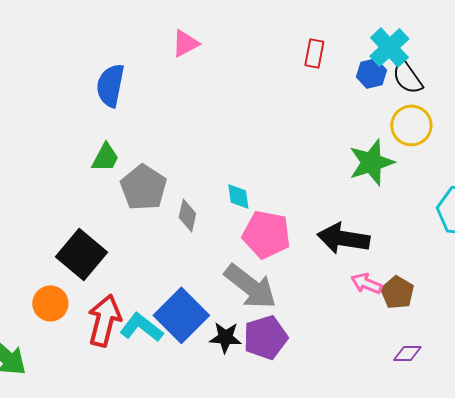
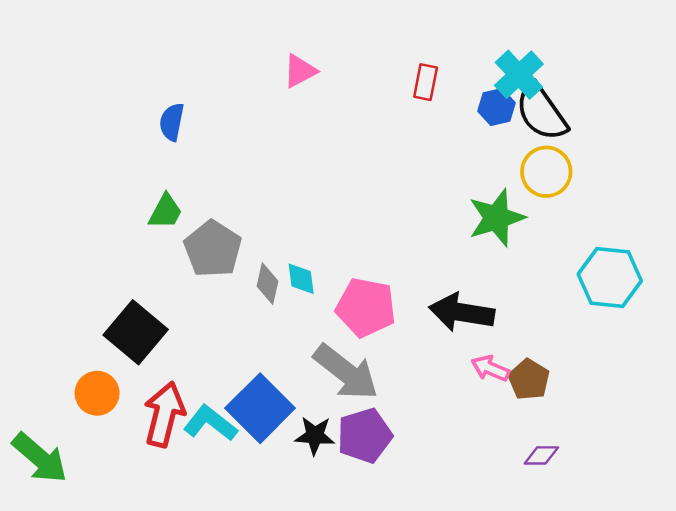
pink triangle: (185, 43) -> (300, 71), moved
black semicircle: (407, 77) -> (541, 112), size x1.4
blue semicircle: (110, 85) -> (172, 122), size x0.7
cyan diamond: (238, 196) -> (301, 279), moved

